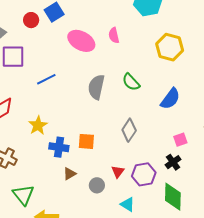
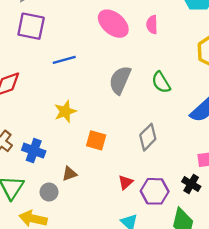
yellow star: (38, 125) -> (65, 111), moved
blue cross: (59, 147) -> (34, 151), moved
black cross: (173, 162) -> (191, 184), turned -35
gray circle: (97, 185) -> (49, 192), moved

